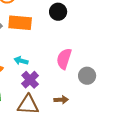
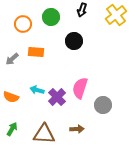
orange rectangle: (20, 23) -> (36, 52), size x0.7
purple cross: (30, 80) -> (57, 97), moved

